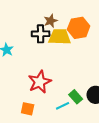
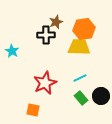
yellow trapezoid: (60, 37) -> (79, 47), moved
cyan line: (63, 106) -> (80, 78), moved

